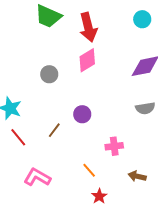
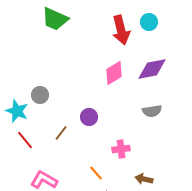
red arrow: (88, 27) -> (121, 30), moved
pink diamond: (87, 60) -> (114, 73), moved
gray circle: (49, 74) -> (40, 95), moved

